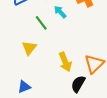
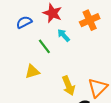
yellow triangle: (29, 48) -> (32, 72), turned 35

